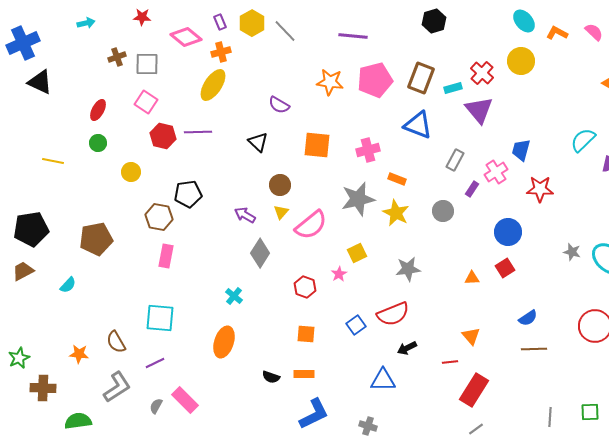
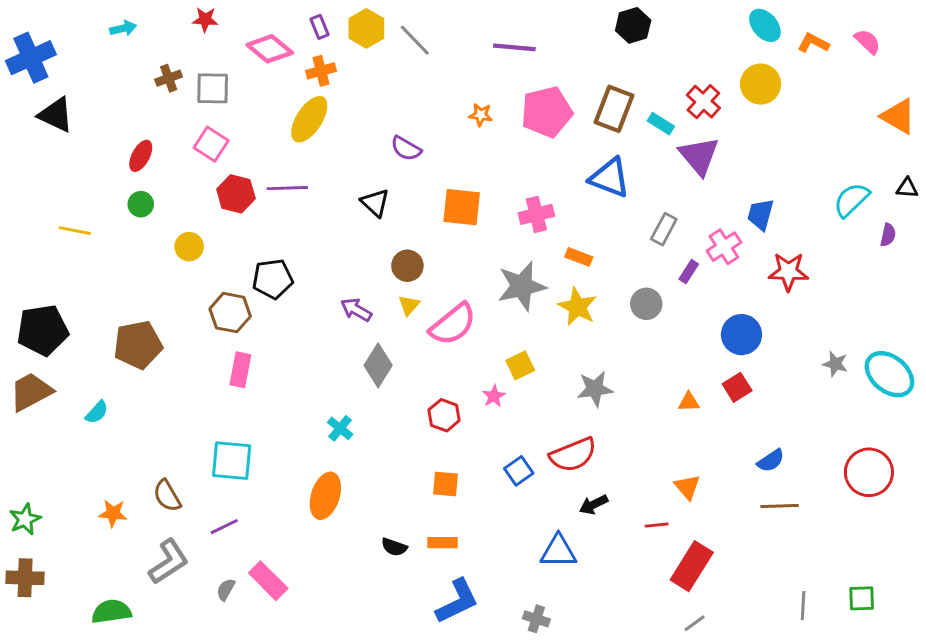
orange star: (330, 82) -> (481, 115), size x0.6
cyan rectangle: (453, 88) -> (661, 124), turned 48
brown trapezoid: (23, 271) -> (31, 392), size x1.4
brown cross: (43, 388) -> (25, 578), moved

